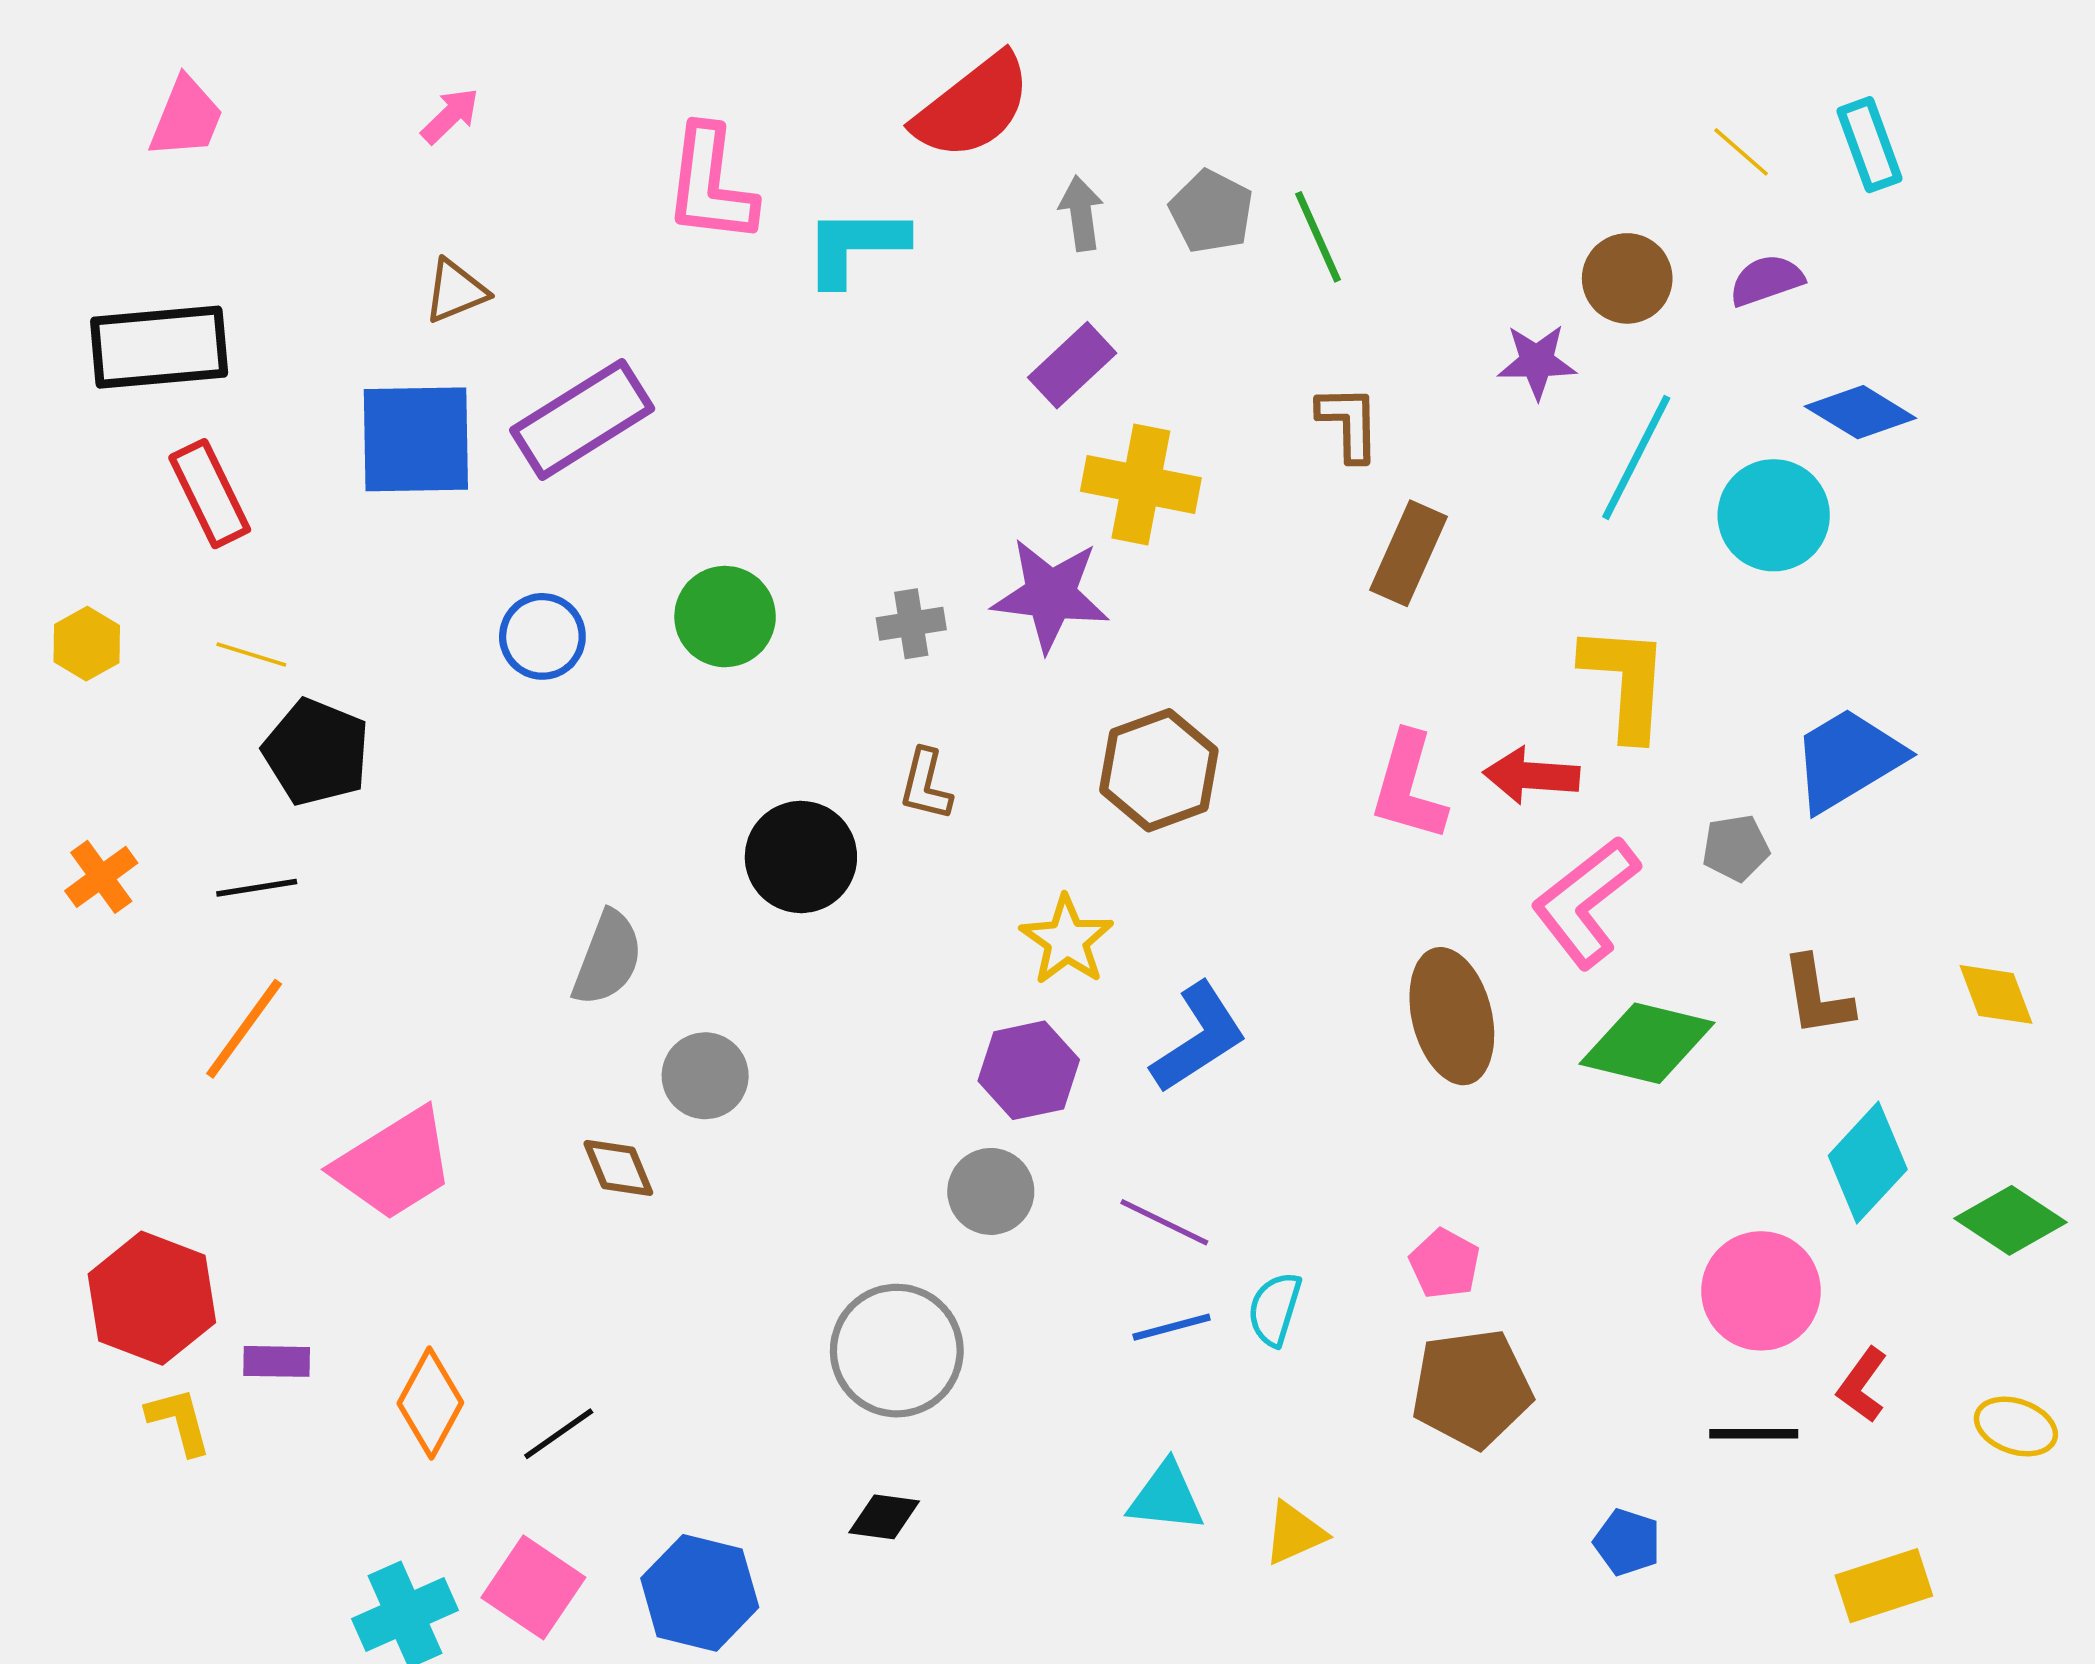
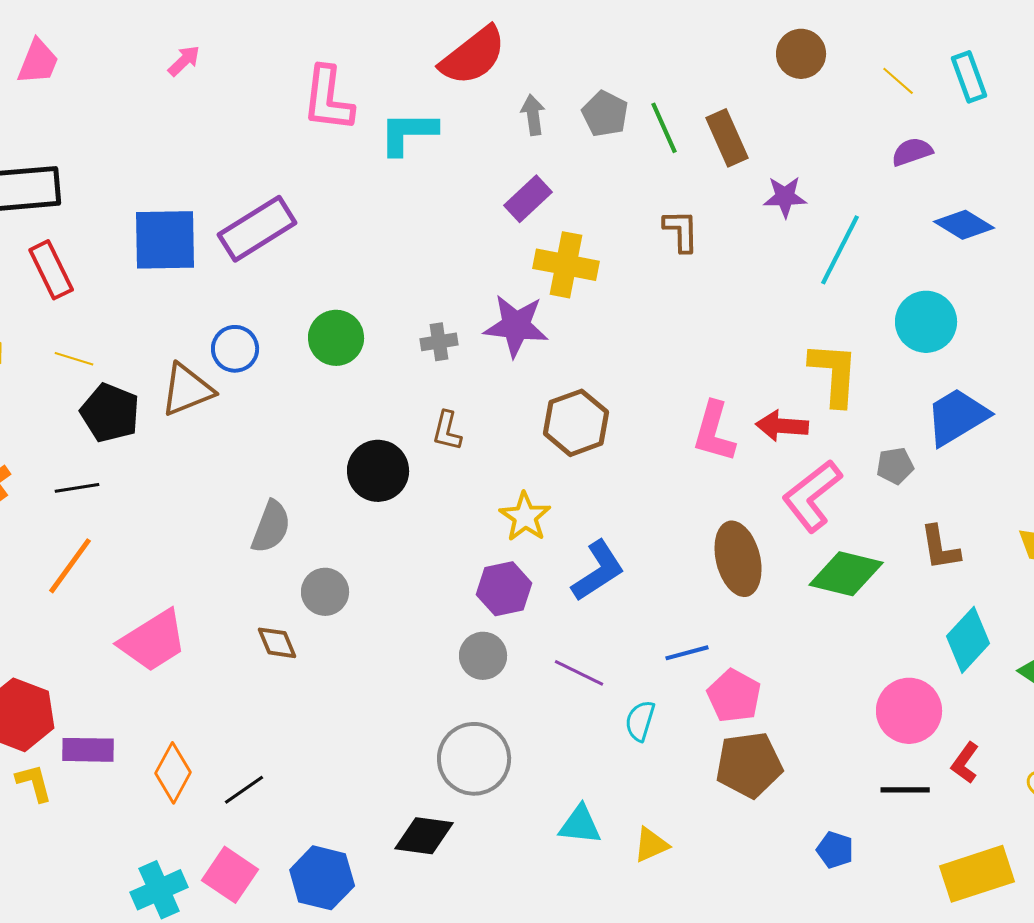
brown circle: (1627, 278) -> (801, 54), moved
brown triangle: (456, 291) -> (187, 390), moved, size x1.5
cyan circle: (1774, 515) -> (926, 322), moved
brown rectangle: (1408, 553) -> (727, 138), moved, turned -48
pink pentagon: (1445, 1264) -> (734, 696), size x1.4
blue line: (1172, 1327) -> (687, 653), moved
gray circle: (897, 1351) -> (474, 759), moved
purple rectangle: (277, 1361) -> (88, 750), size x1.4
black diamond: (884, 1517) -> (424, 836), size x1.5
yellow rectangle: (1884, 1586) -> (977, 874), size x1.4

